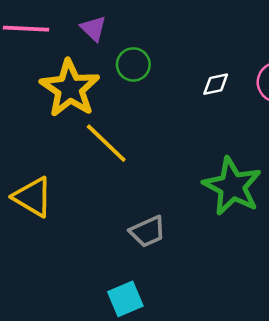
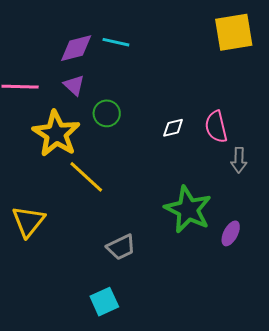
yellow triangle: (33, 197) -> (28, 221), turned 39

